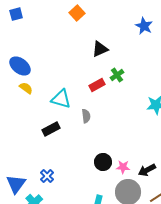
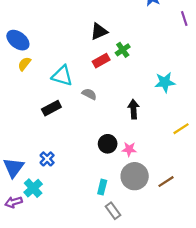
black triangle: (100, 49) -> (99, 31), moved
yellow semicircle: (26, 88) -> (24, 64), turned -88
gray semicircle: (86, 116) -> (89, 94), turned -56
black arrow: (147, 170) -> (134, 109), moved, turned 114

